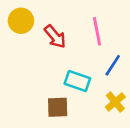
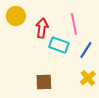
red arrow: (55, 36) -> (42, 28), turned -132
cyan rectangle: (77, 81) -> (59, 45), moved

